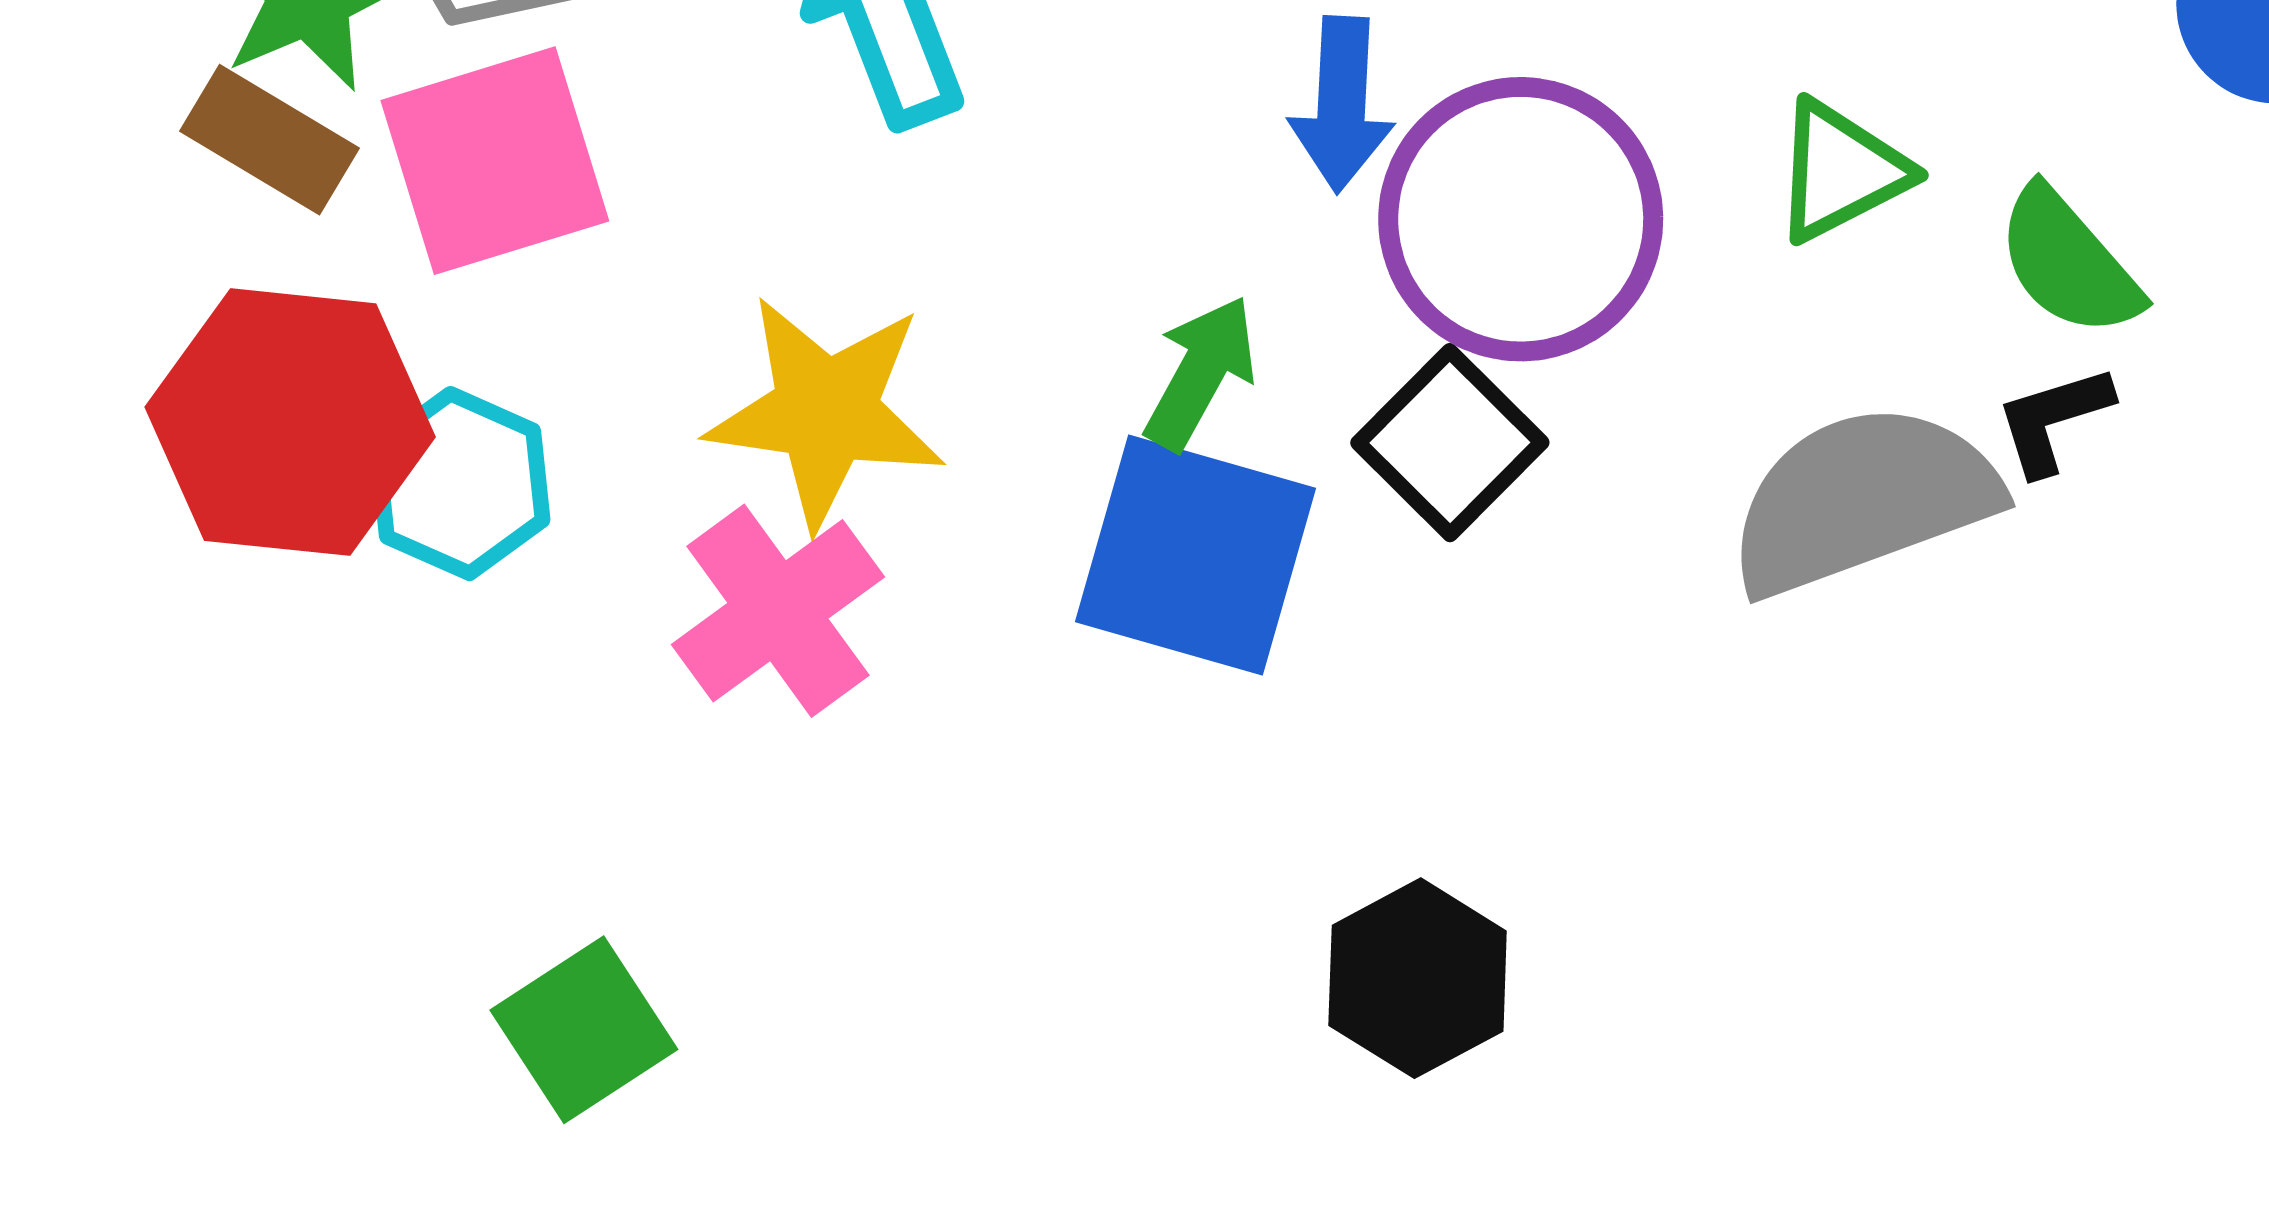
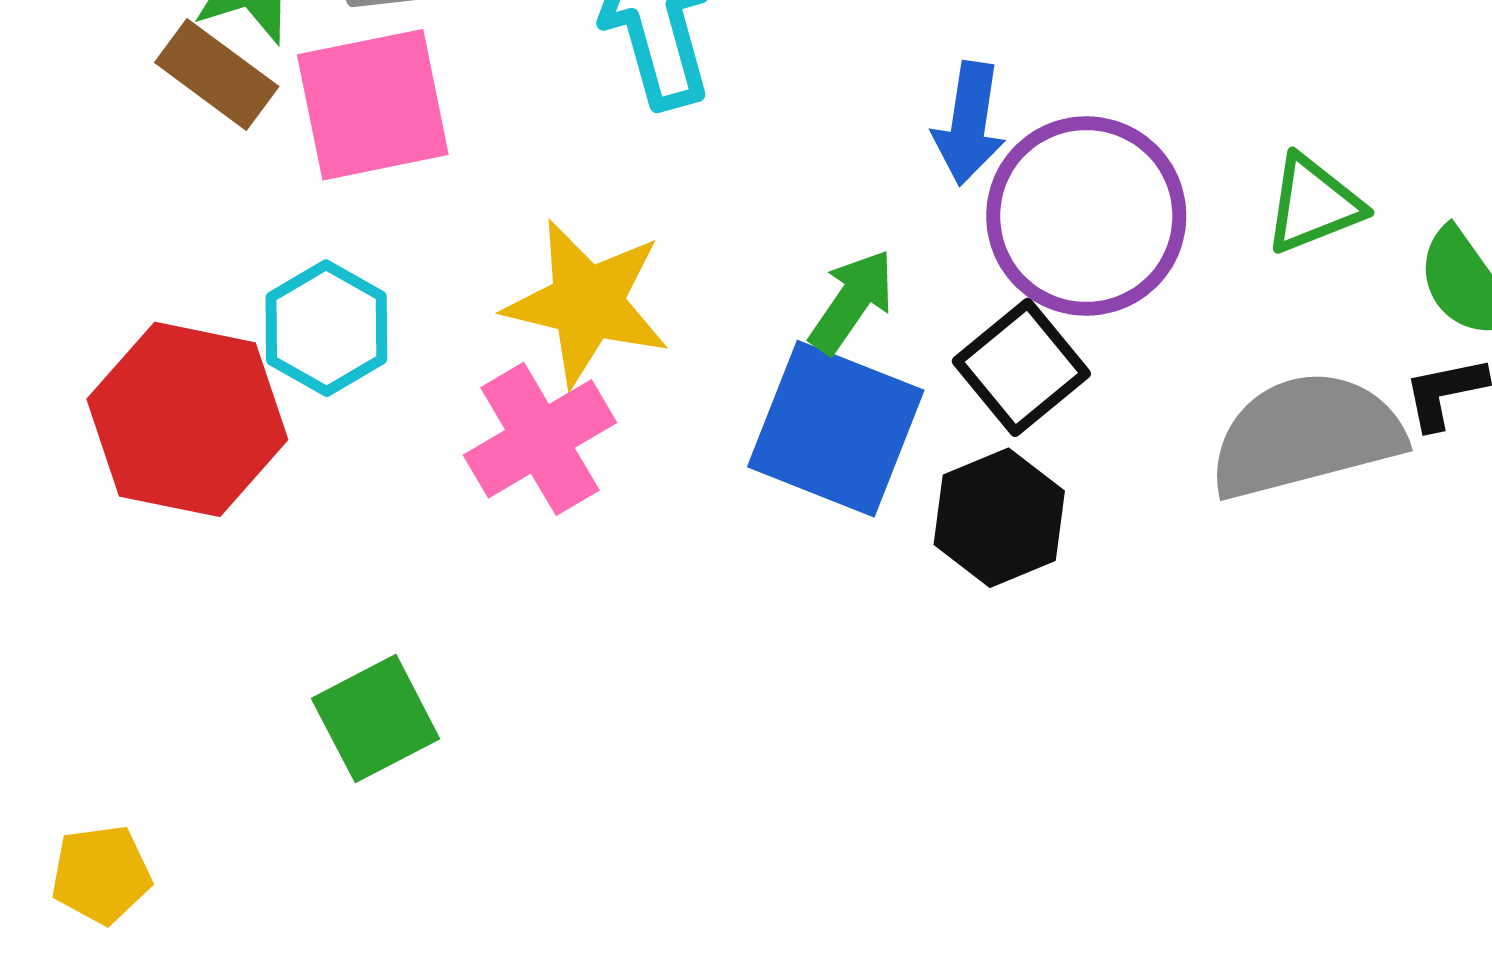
red hexagon: (290, 422) -> (187, 419), moved
black hexagon: (1418, 978) -> (999, 518), moved

